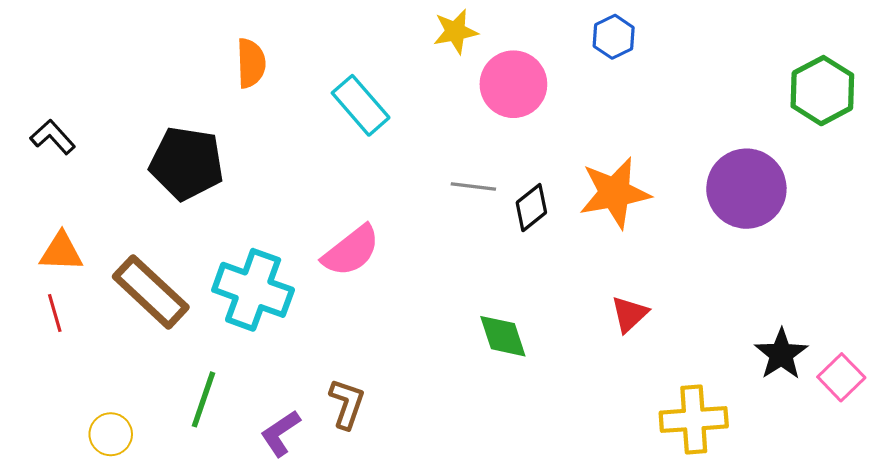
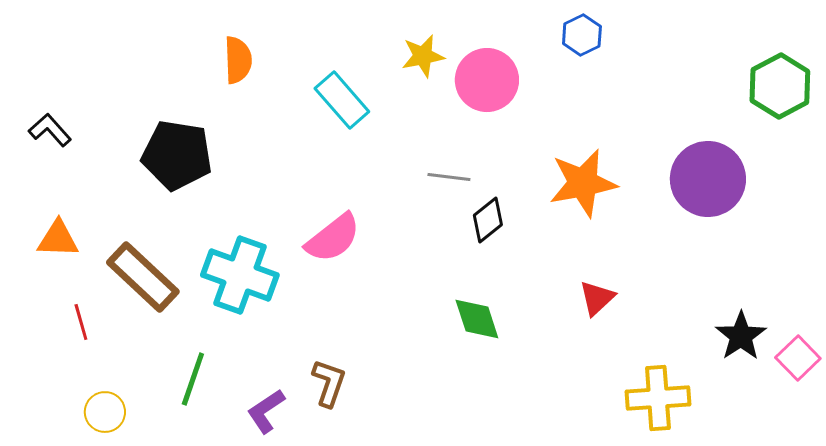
yellow star: (455, 32) -> (423, 56), moved
black diamond: (531, 208) -> (488, 220), moved
red line: (55, 313) -> (81, 322), moved

